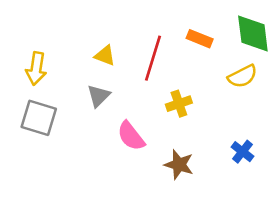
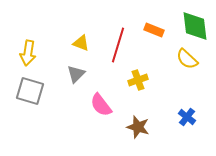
yellow semicircle: (243, 76) -> (187, 59), turned 70

